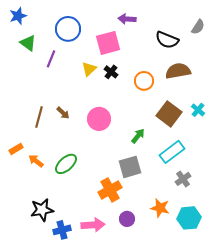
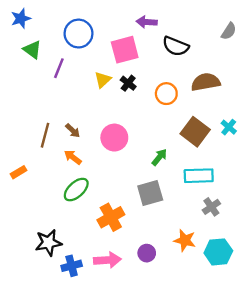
black semicircle: (167, 40) -> (176, 46), moved
cyan rectangle: (172, 152) -> (199, 176), turned 35
orange arrow: (36, 161) -> (73, 157), moved
orange cross: (110, 190) -> (111, 217), moved

